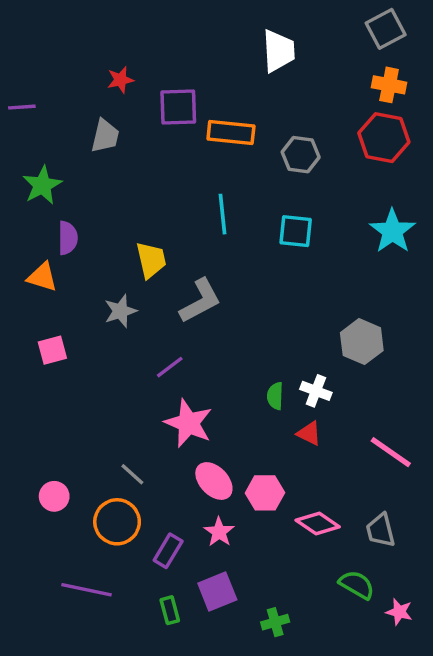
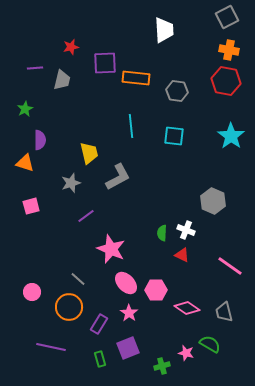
purple line: (22, 107) -> (35, 68), moved
green star: (42, 185) -> (25, 109), size x0.7
purple line: (170, 367) -> (86, 216), moved
pink star: (399, 612) -> (186, 353), moved

